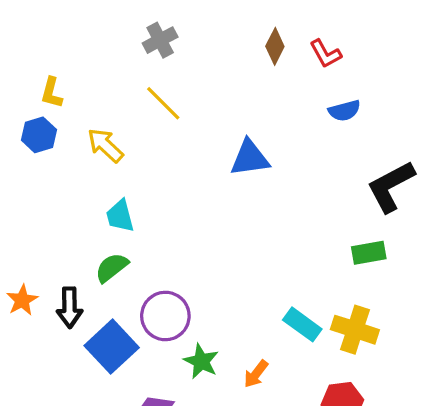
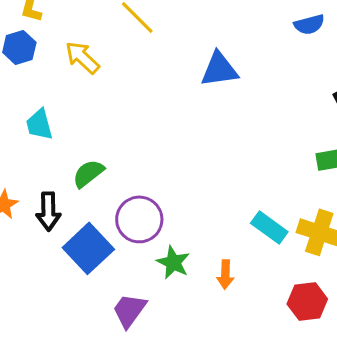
cyan trapezoid: (120, 216) -> (39, 124), moved
orange arrow: (256, 374) -> (225, 274), turned -36

